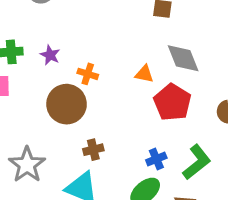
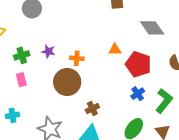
gray diamond: (183, 58) -> (152, 28), moved
blue cross: (156, 159) -> (138, 94), moved

